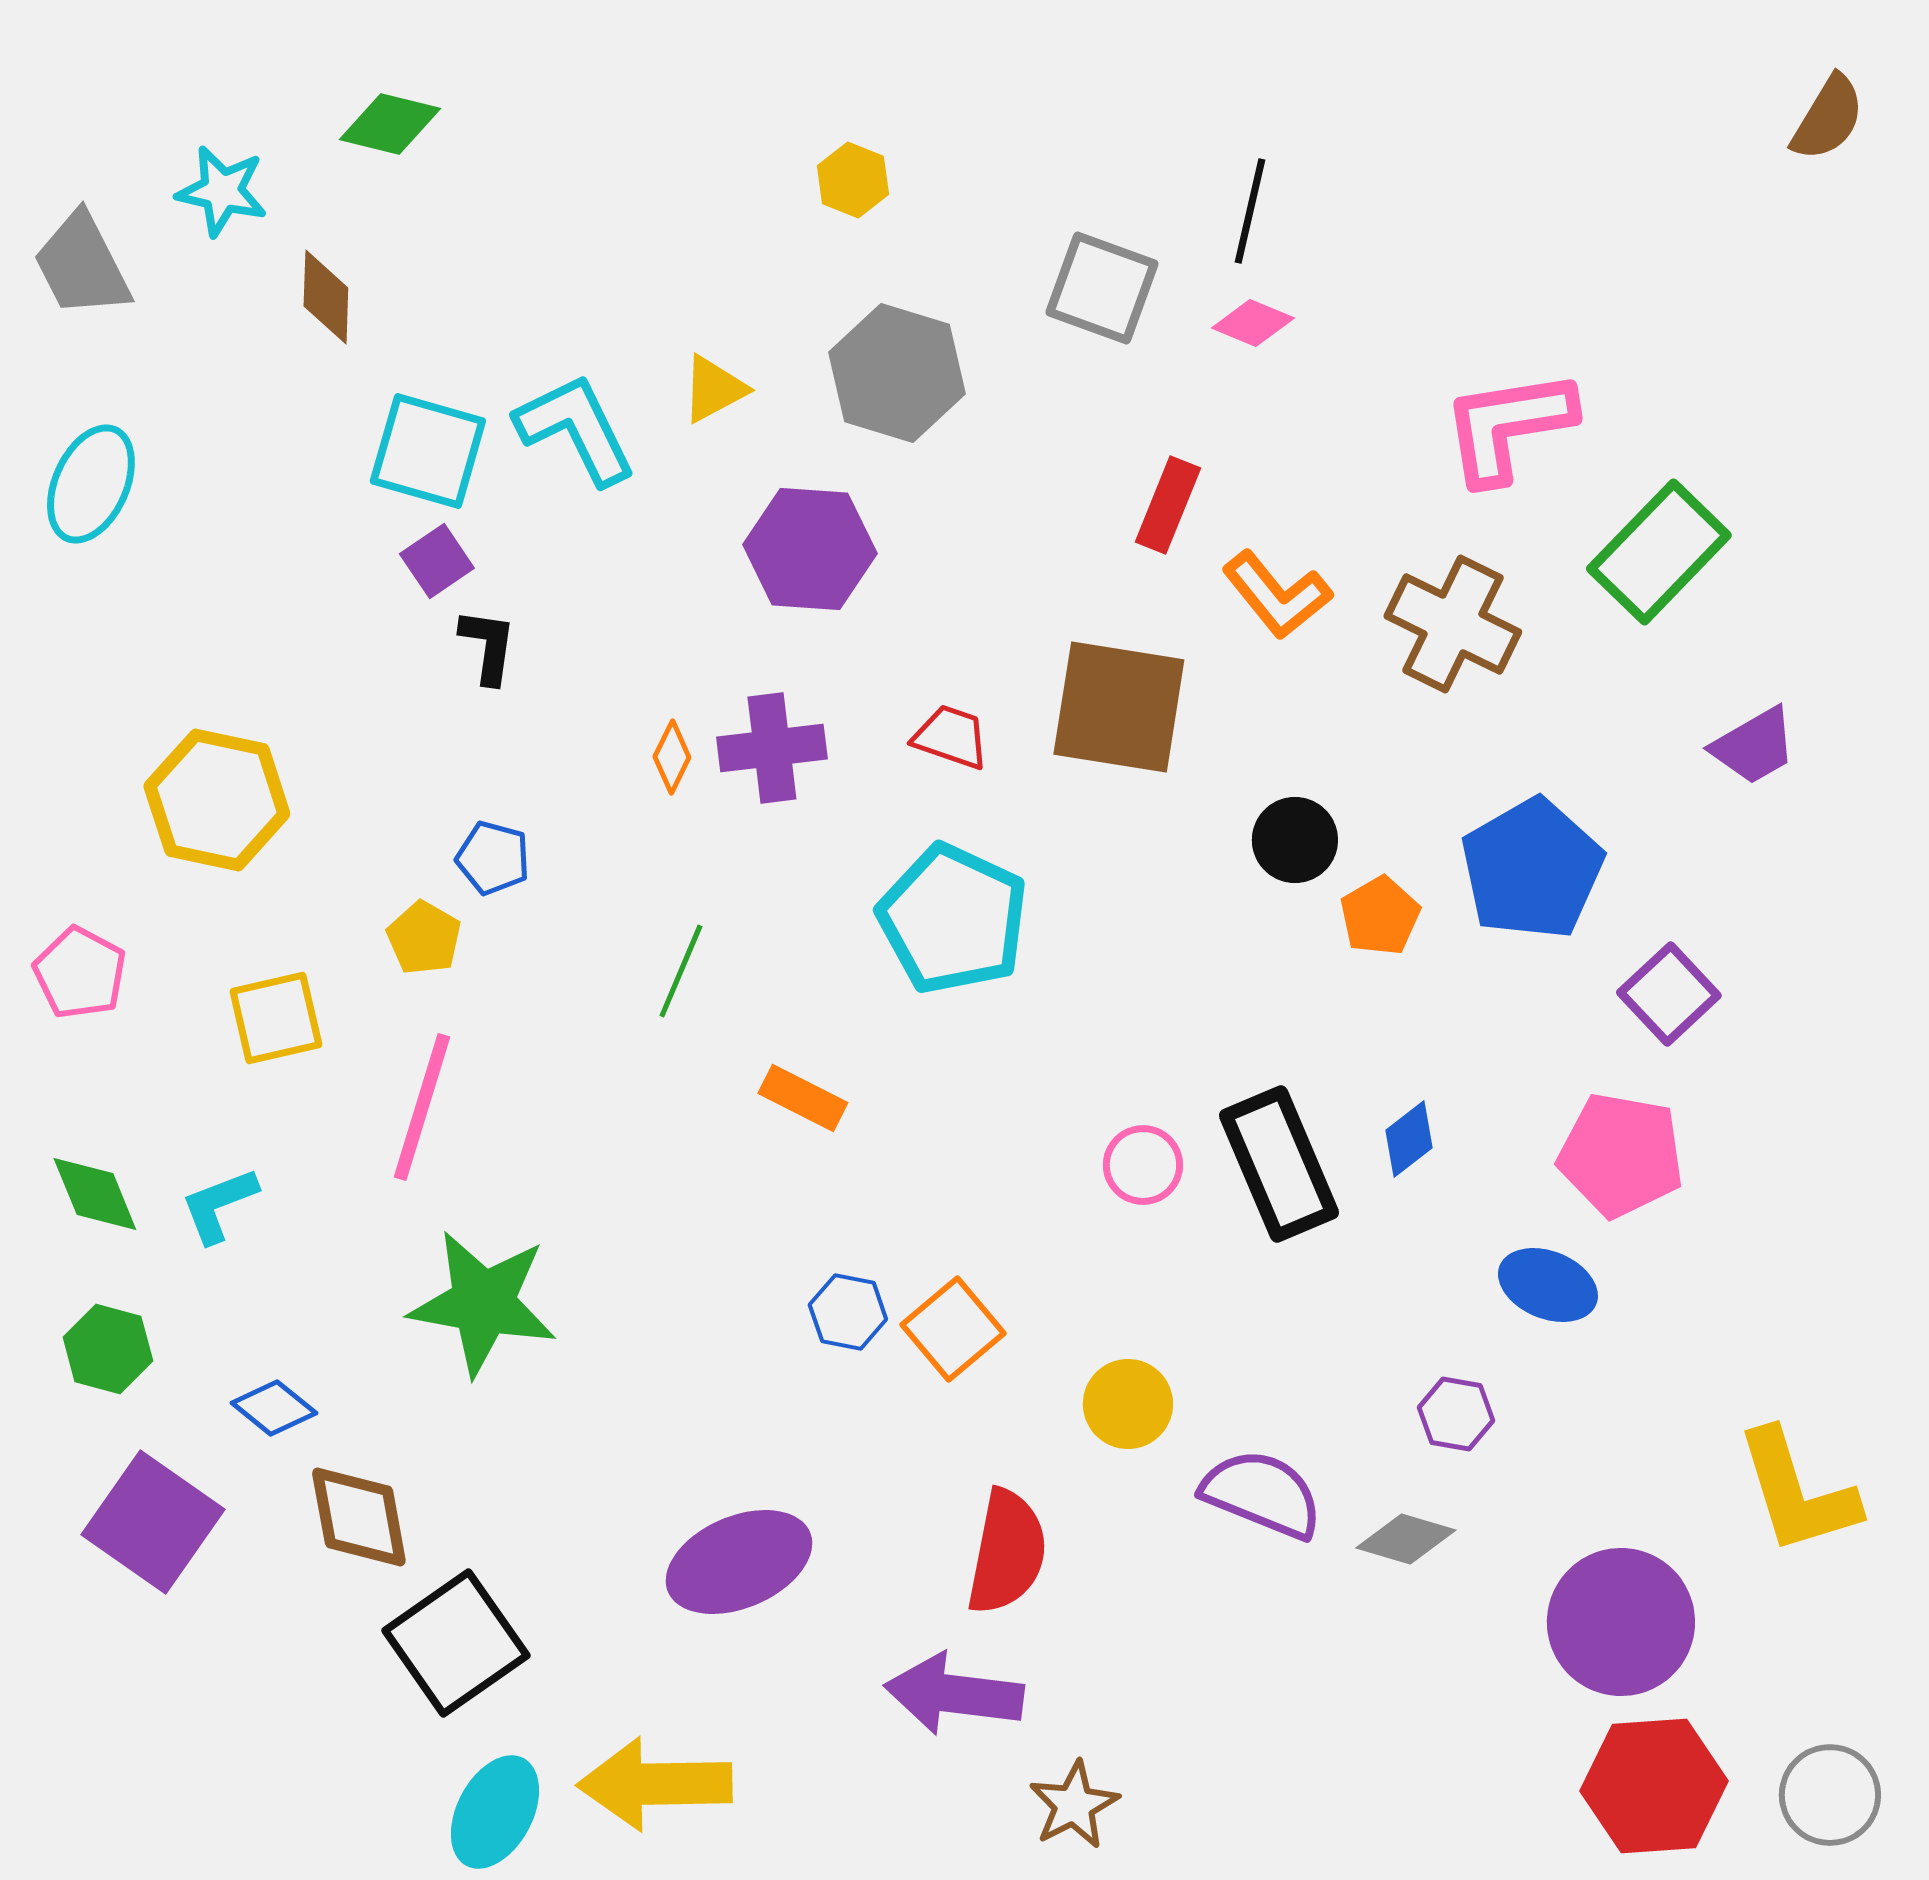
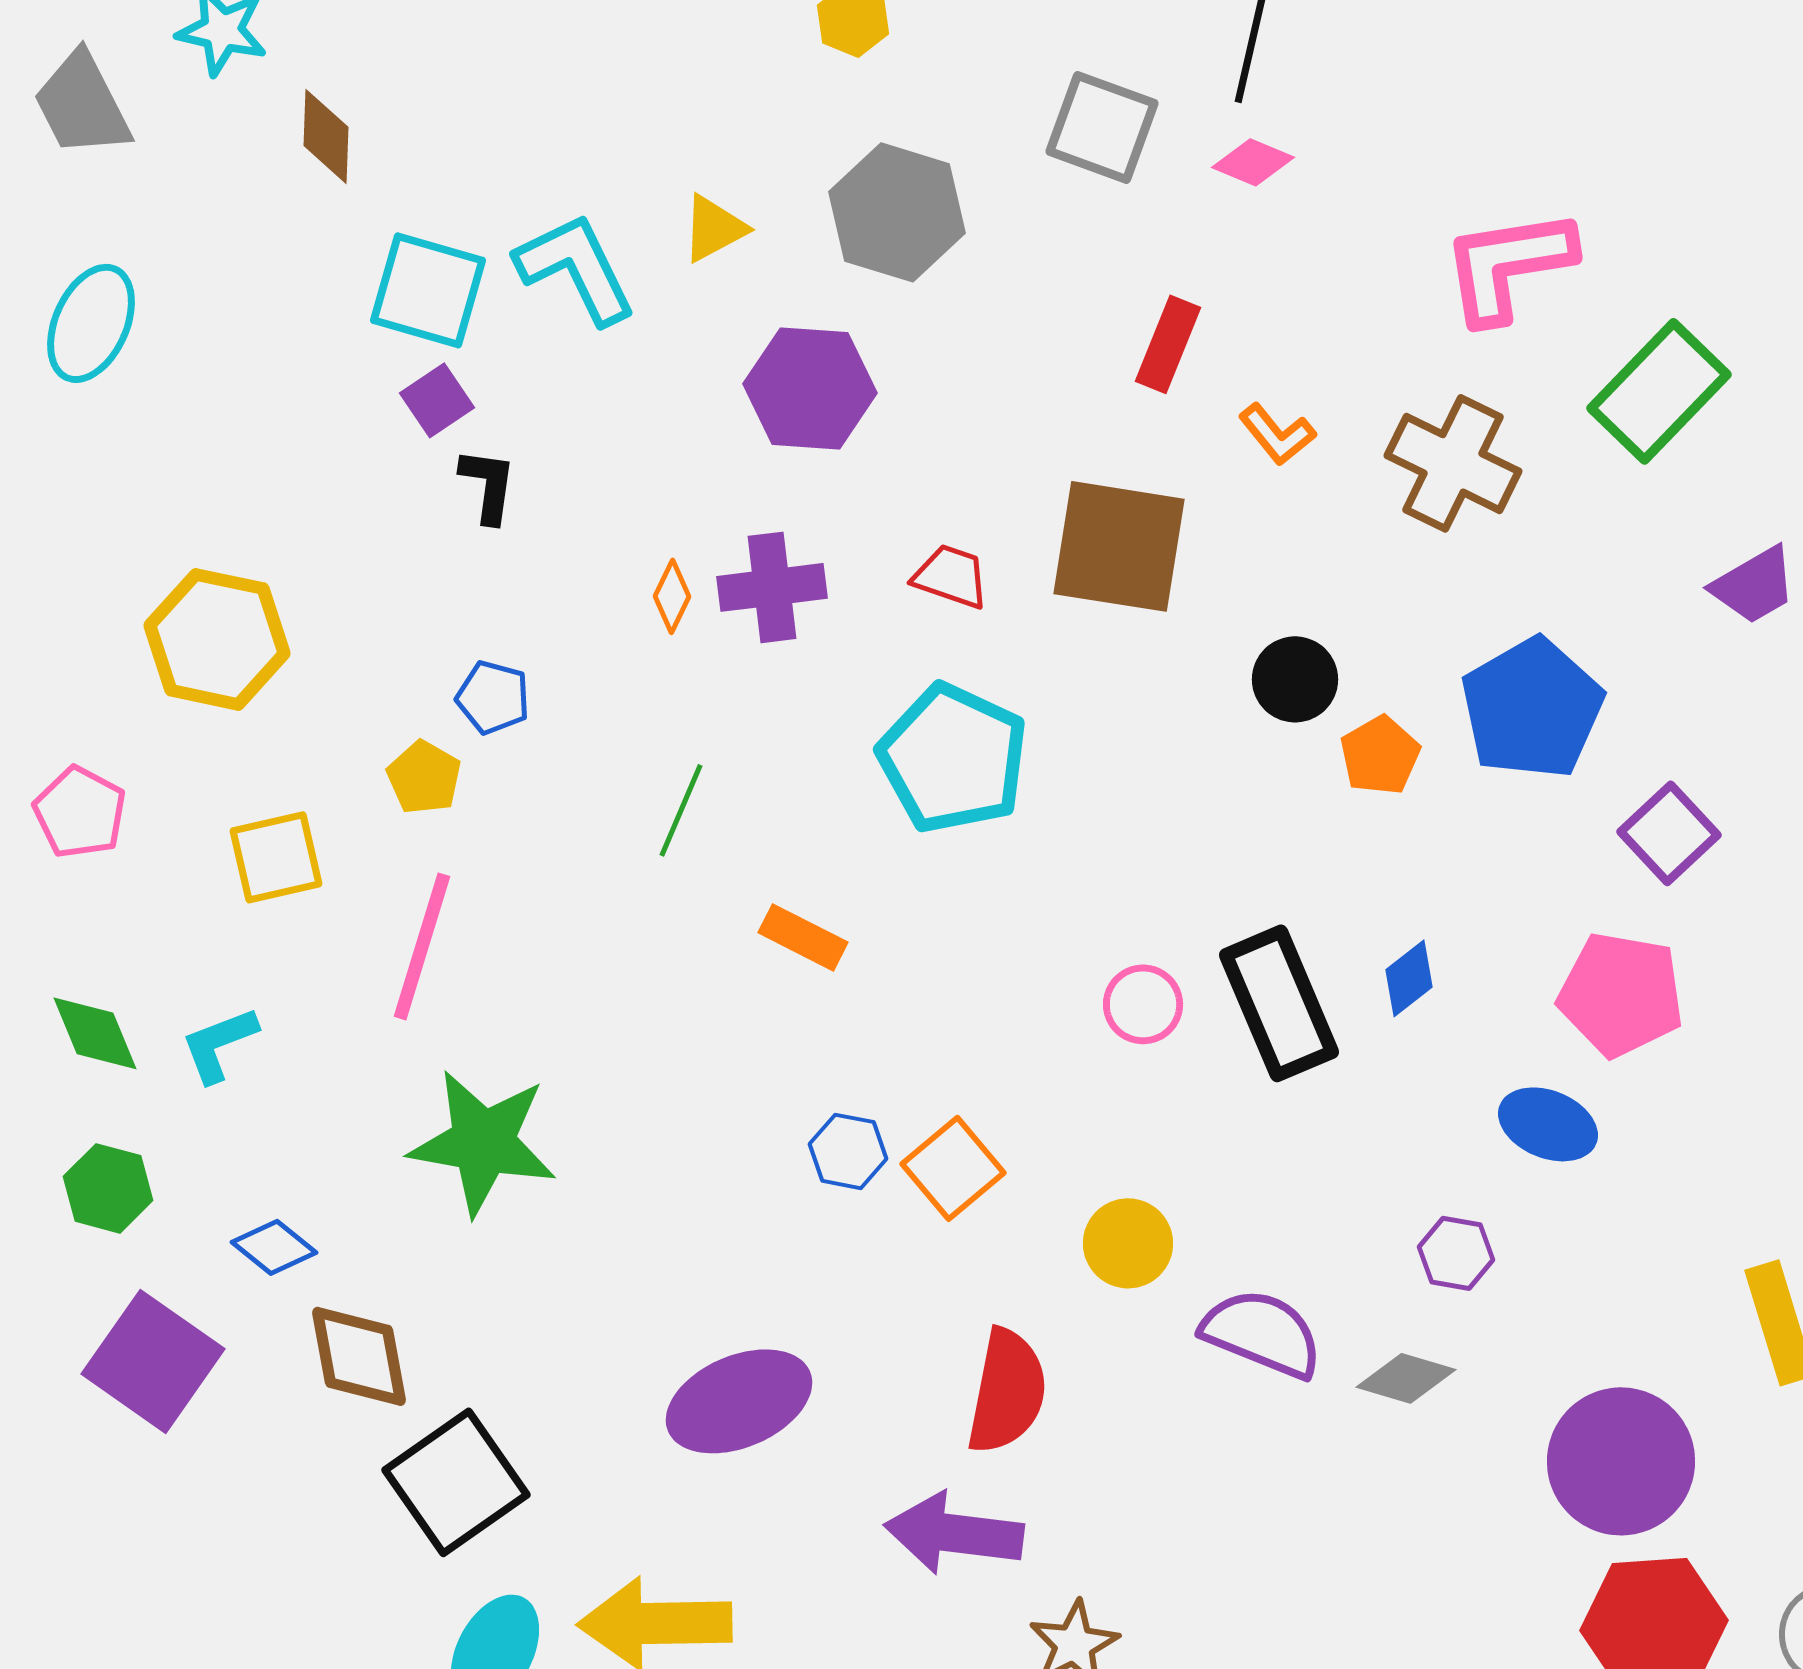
orange L-shape: (1277, 595) -> (1277, 434), size x0.7

